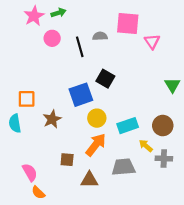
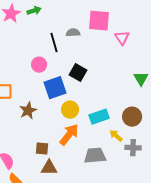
pink circle: (52, 38) -> (39, 65), moved
brown triangle: (89, 180) -> (49, 168), moved

